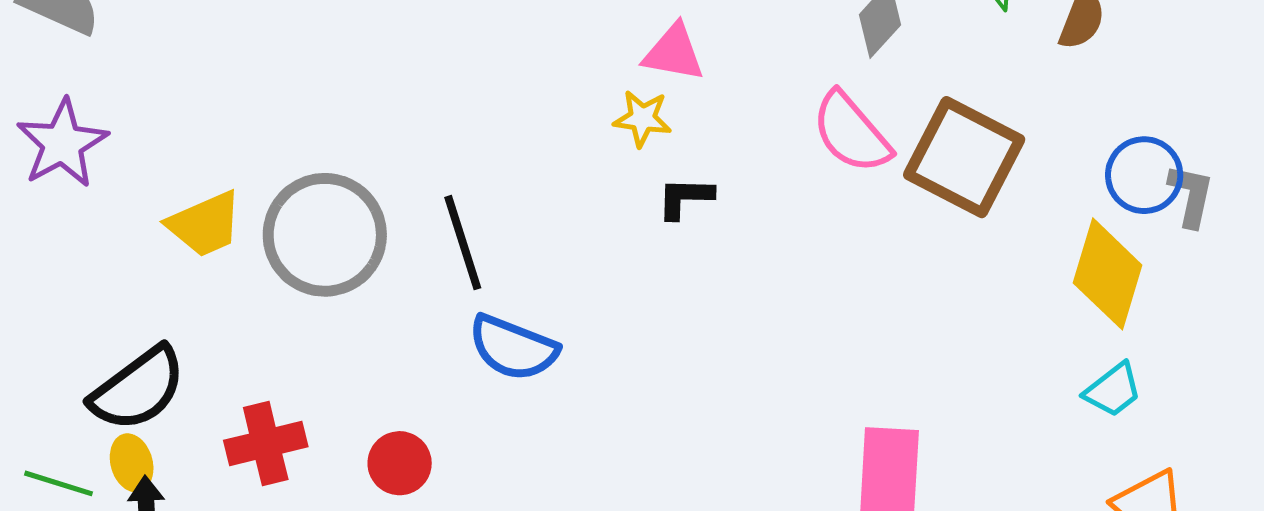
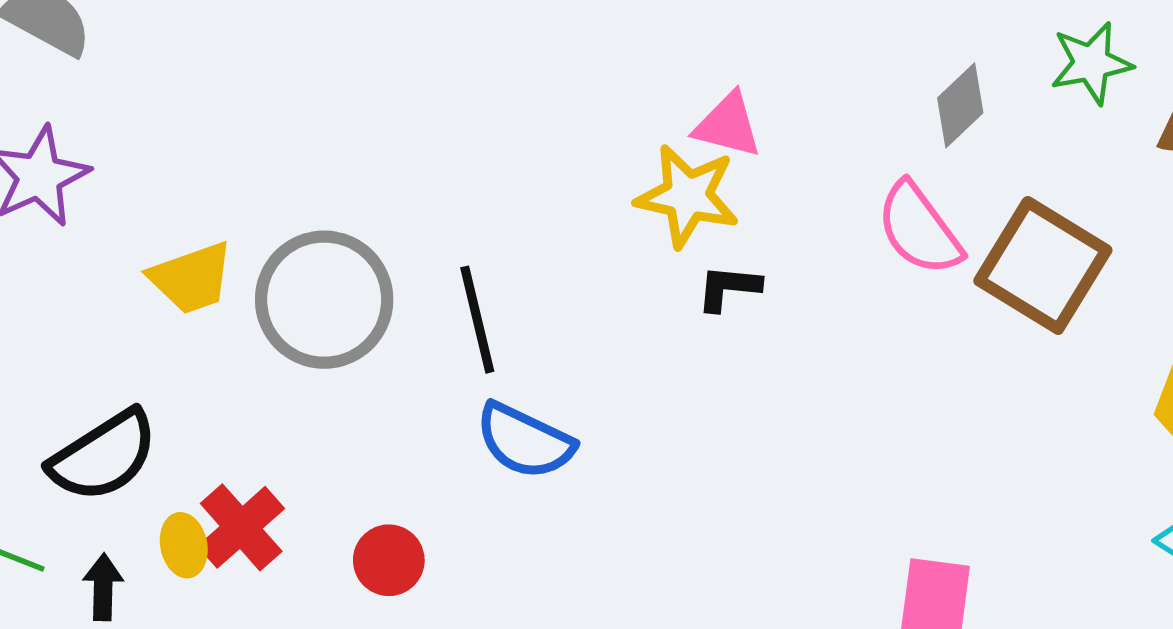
yellow star: (642, 118) -> (688, 196), size x1.6
red cross: (266, 444) -> (241, 527), turned -32
yellow ellipse: (132, 463) -> (184, 545), moved

